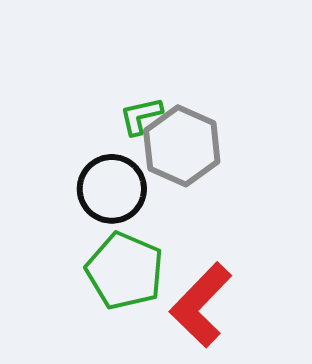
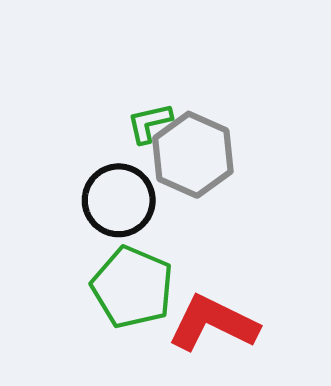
red L-shape: (201, 305) -> (213, 323), turned 72

